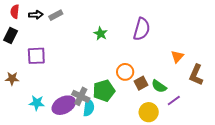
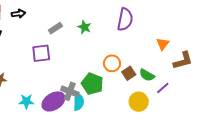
gray rectangle: (56, 15) -> (55, 28), moved
purple square: (36, 56) -> (41, 53), moved
brown L-shape: (196, 75) -> (183, 61), turned -125
green pentagon: (104, 91) -> (92, 84), turned -30

